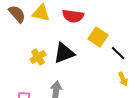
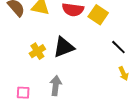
yellow square: (98, 37) -> (98, 15), moved

